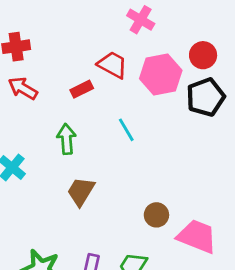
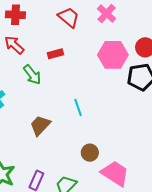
red trapezoid: (113, 65) -> (69, 17), moved
cyan line: (126, 130) -> (78, 108), moved
green arrow: (66, 139) -> (32, 75), moved, turned 135

